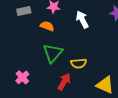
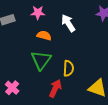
orange semicircle: (47, 26) -> (44, 35), moved
yellow semicircle: (79, 63) -> (68, 68), turned -77

